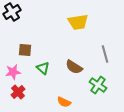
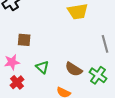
brown semicircle: (74, 67) -> (74, 69), moved
green triangle: (43, 68) -> (42, 67), moved

